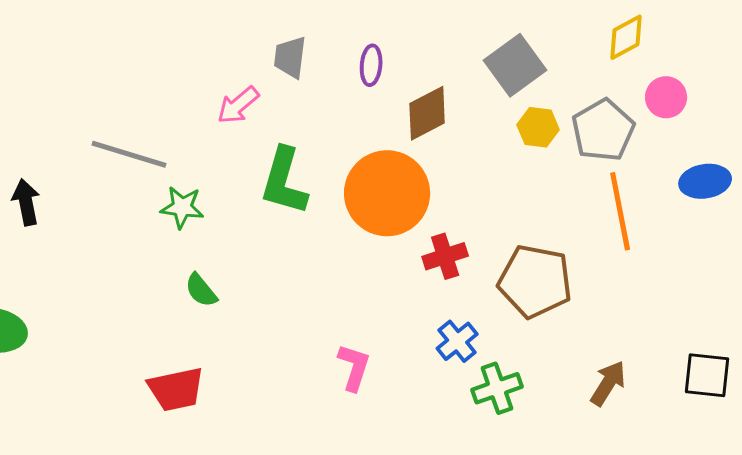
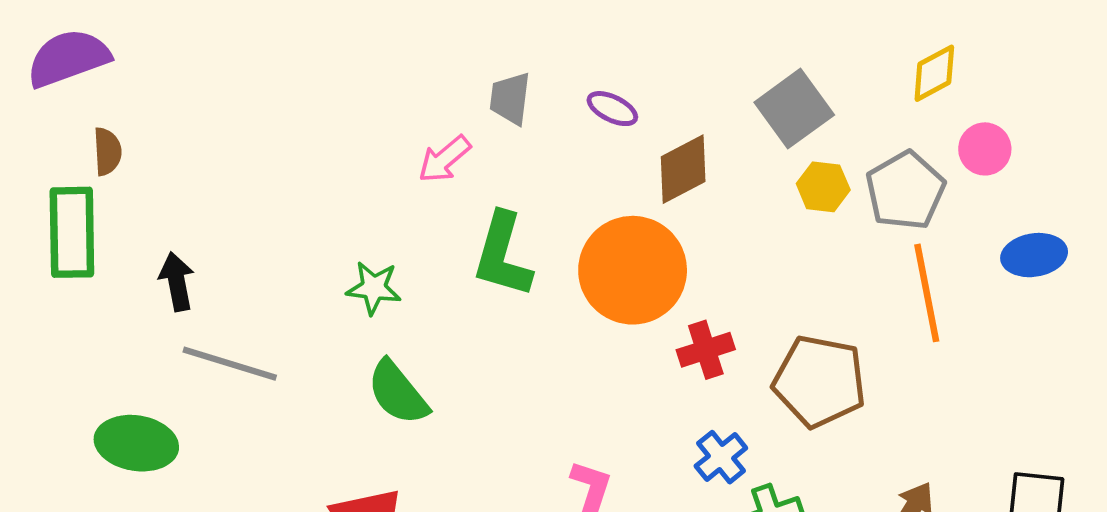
purple ellipse: (371, 65) -> (612, 109), turned -69
gray line: (129, 154) -> (230, 364), moved
green semicircle: (201, 290) -> (398, 393), size x1.5

